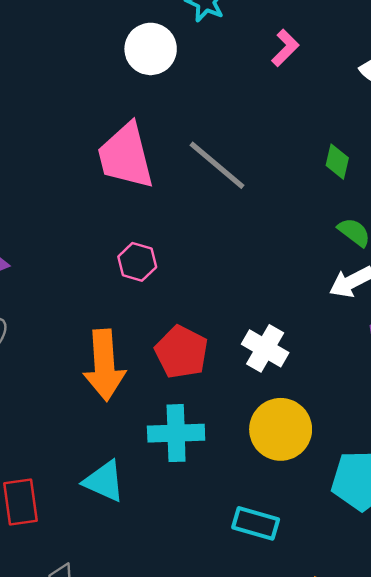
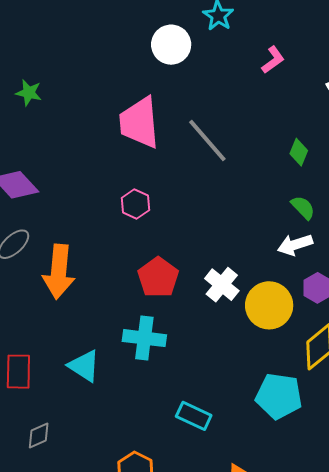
orange arrow: (104, 365) -> (59, 272), moved
yellow circle: (281, 429) -> (269, 305), moved

